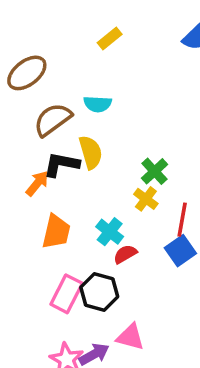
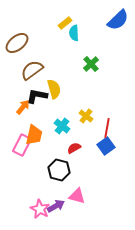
cyan semicircle: (98, 104) -> (74, 33), moved, turned 84
green cross: (154, 171) -> (91, 64), moved
cyan cross: (110, 232) -> (62, 126), moved
pink rectangle: (67, 294) -> (22, 145), moved

